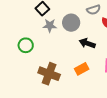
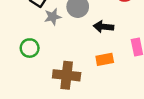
orange rectangle: (82, 69) -> (105, 59), turned 32

